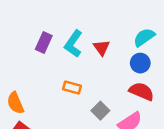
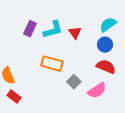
cyan L-shape: (73, 44) -> (53, 30), turned -140
orange rectangle: (72, 87) -> (52, 64), size x1.5

